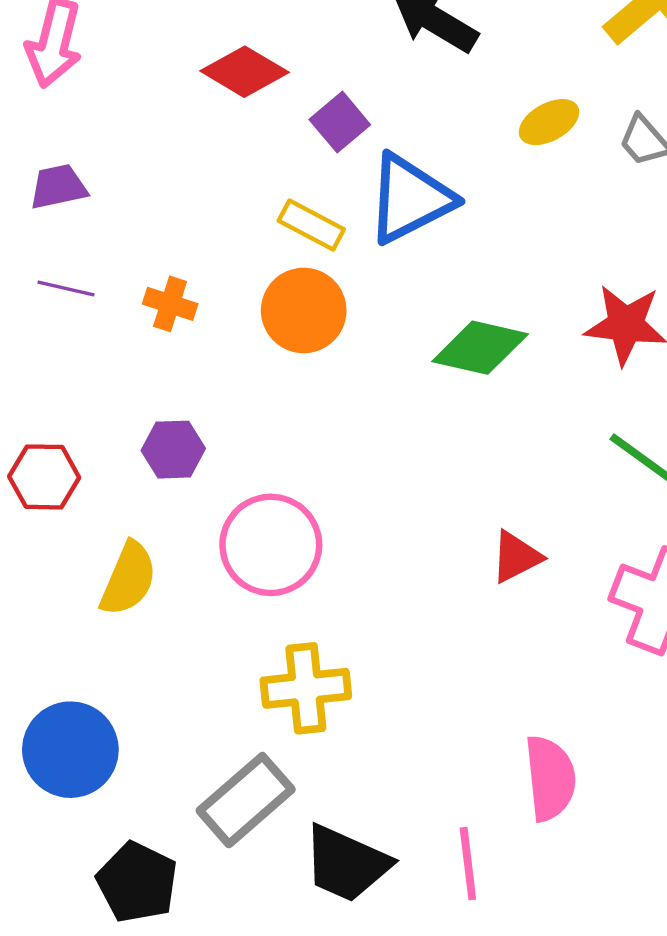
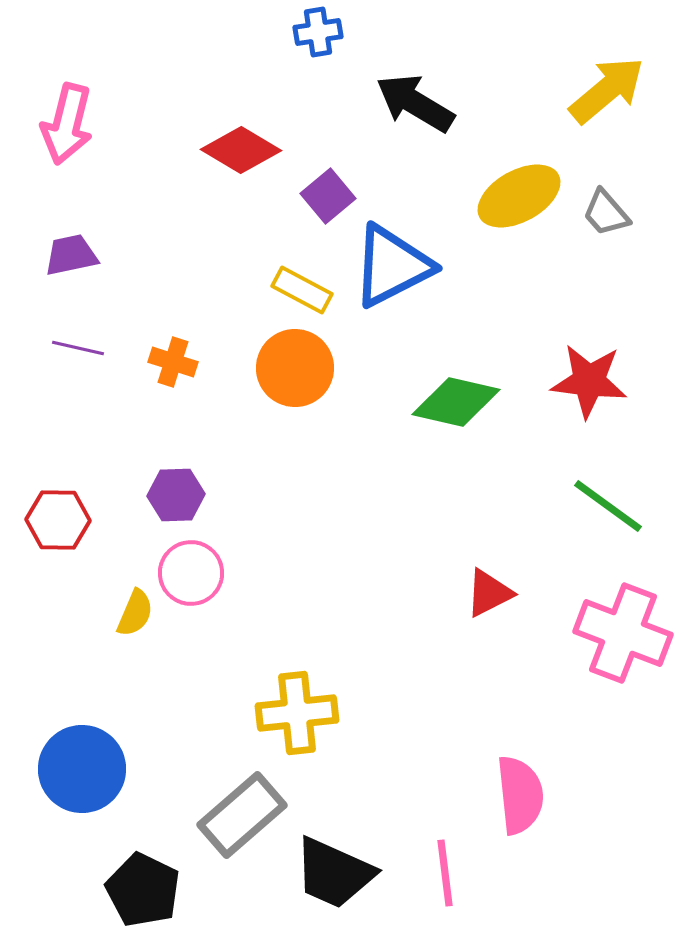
yellow ellipse: (549, 122) -> (519, 196), size x1.5
pink circle: (271, 545) -> (191, 573), moved, size x0.7
yellow semicircle: (128, 579) -> (135, 613), size x0.7

